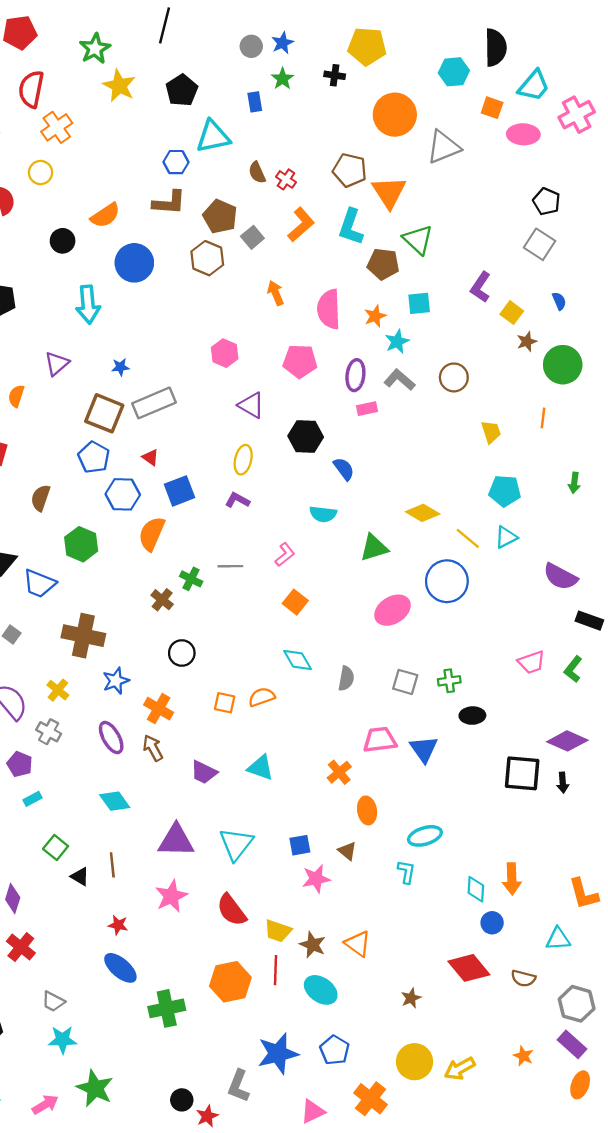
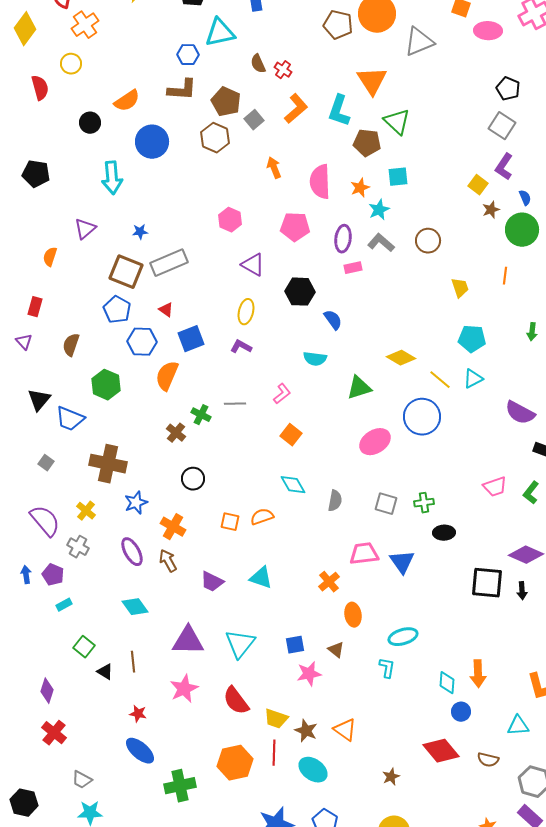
brown pentagon: (350, 170) -> (338, 25), moved
purple L-shape: (480, 287) -> (504, 167), moved
blue semicircle: (559, 301) -> (525, 198), moved

